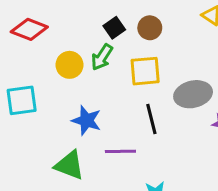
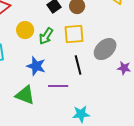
green arrow: (102, 57) -> (46, 36), moved
gray ellipse: (193, 94) -> (105, 49), turned -30

